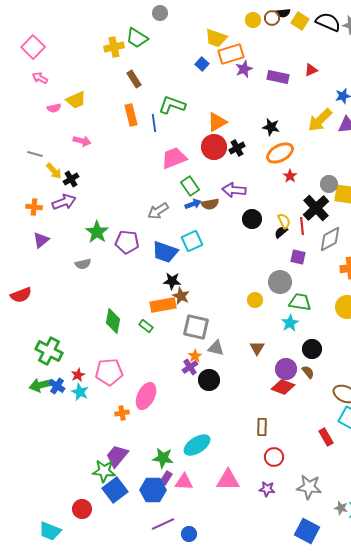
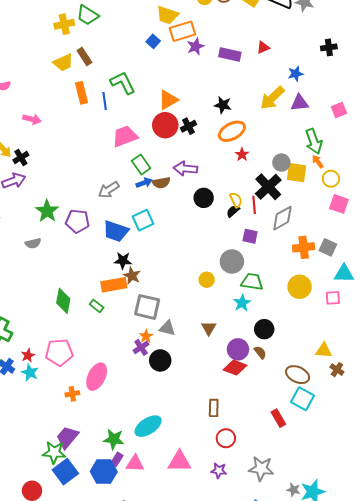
yellow trapezoid: (76, 100) -> (63, 63), moved
green L-shape: (172, 105) -> (123, 83), turned 44

